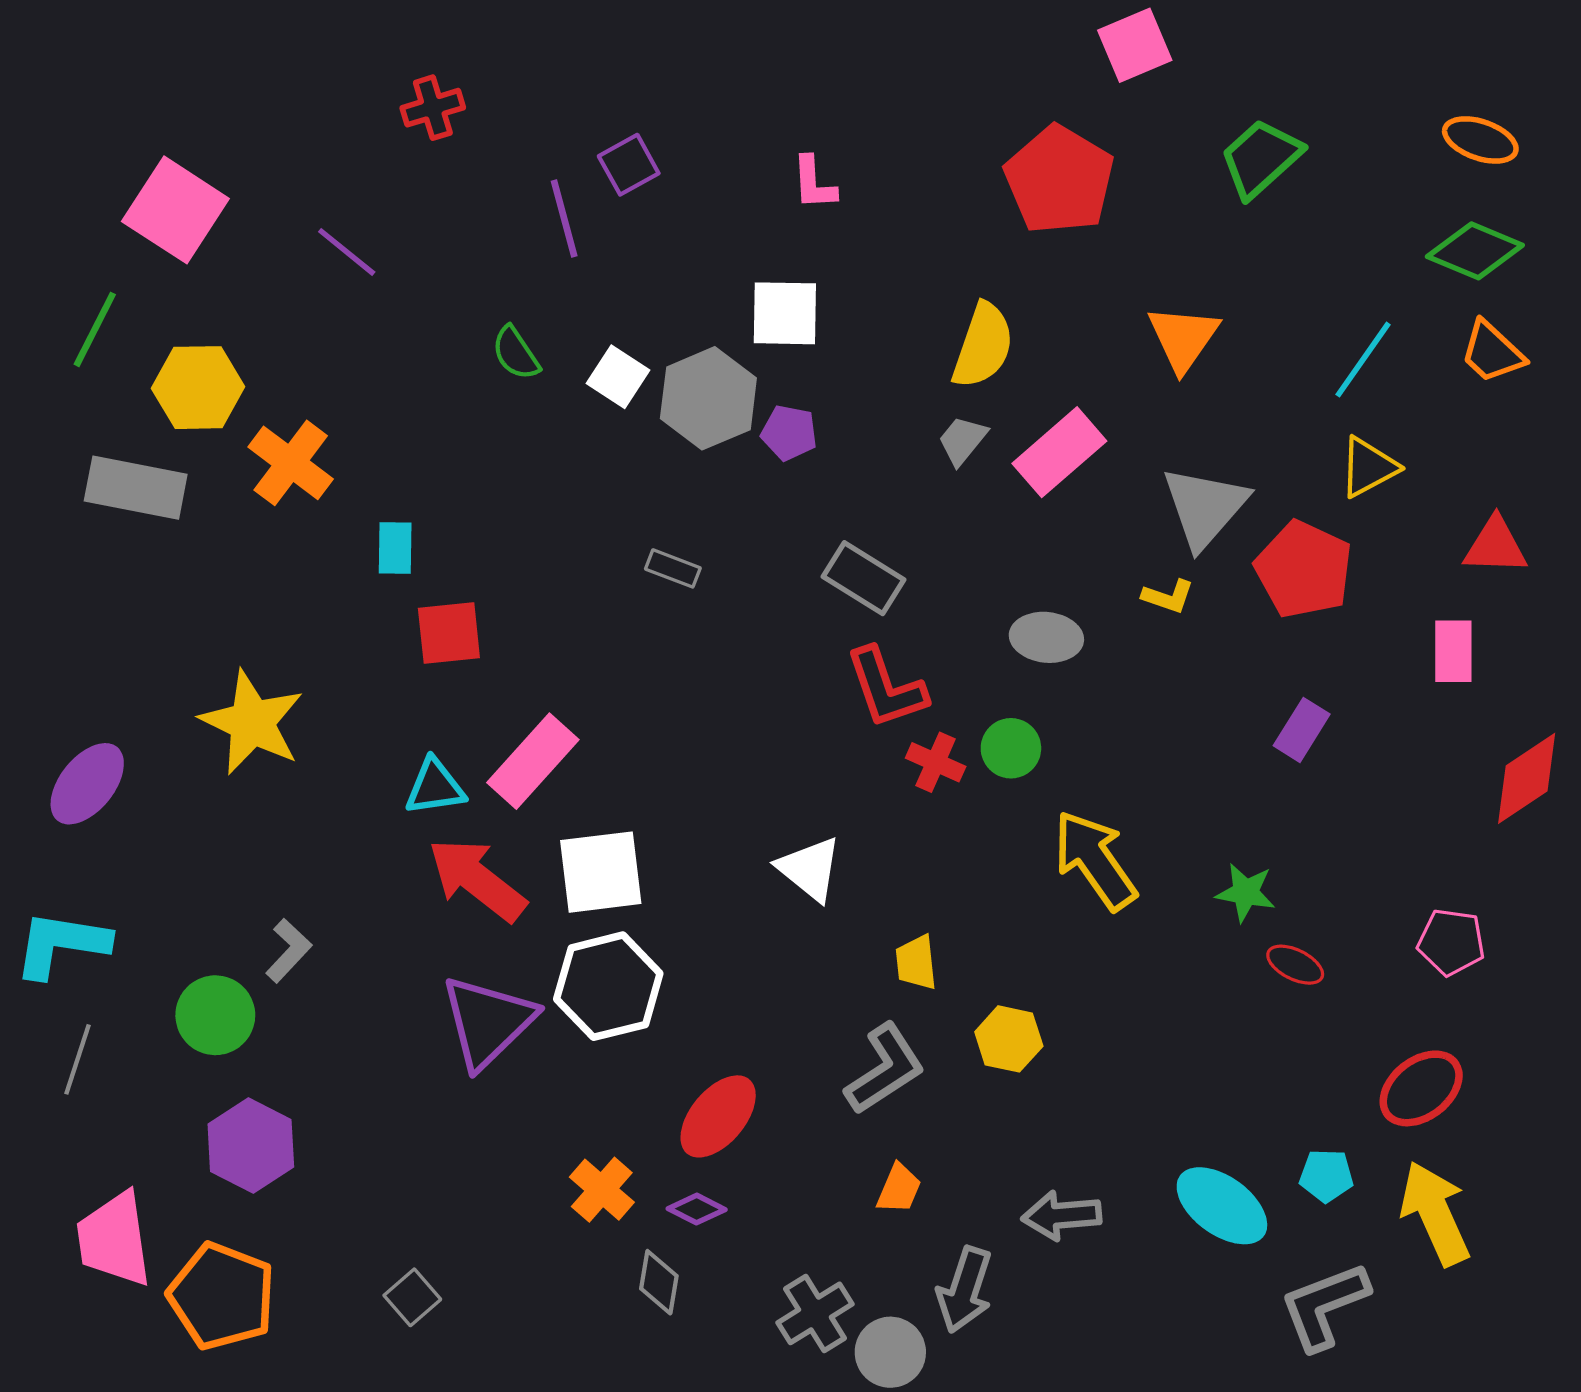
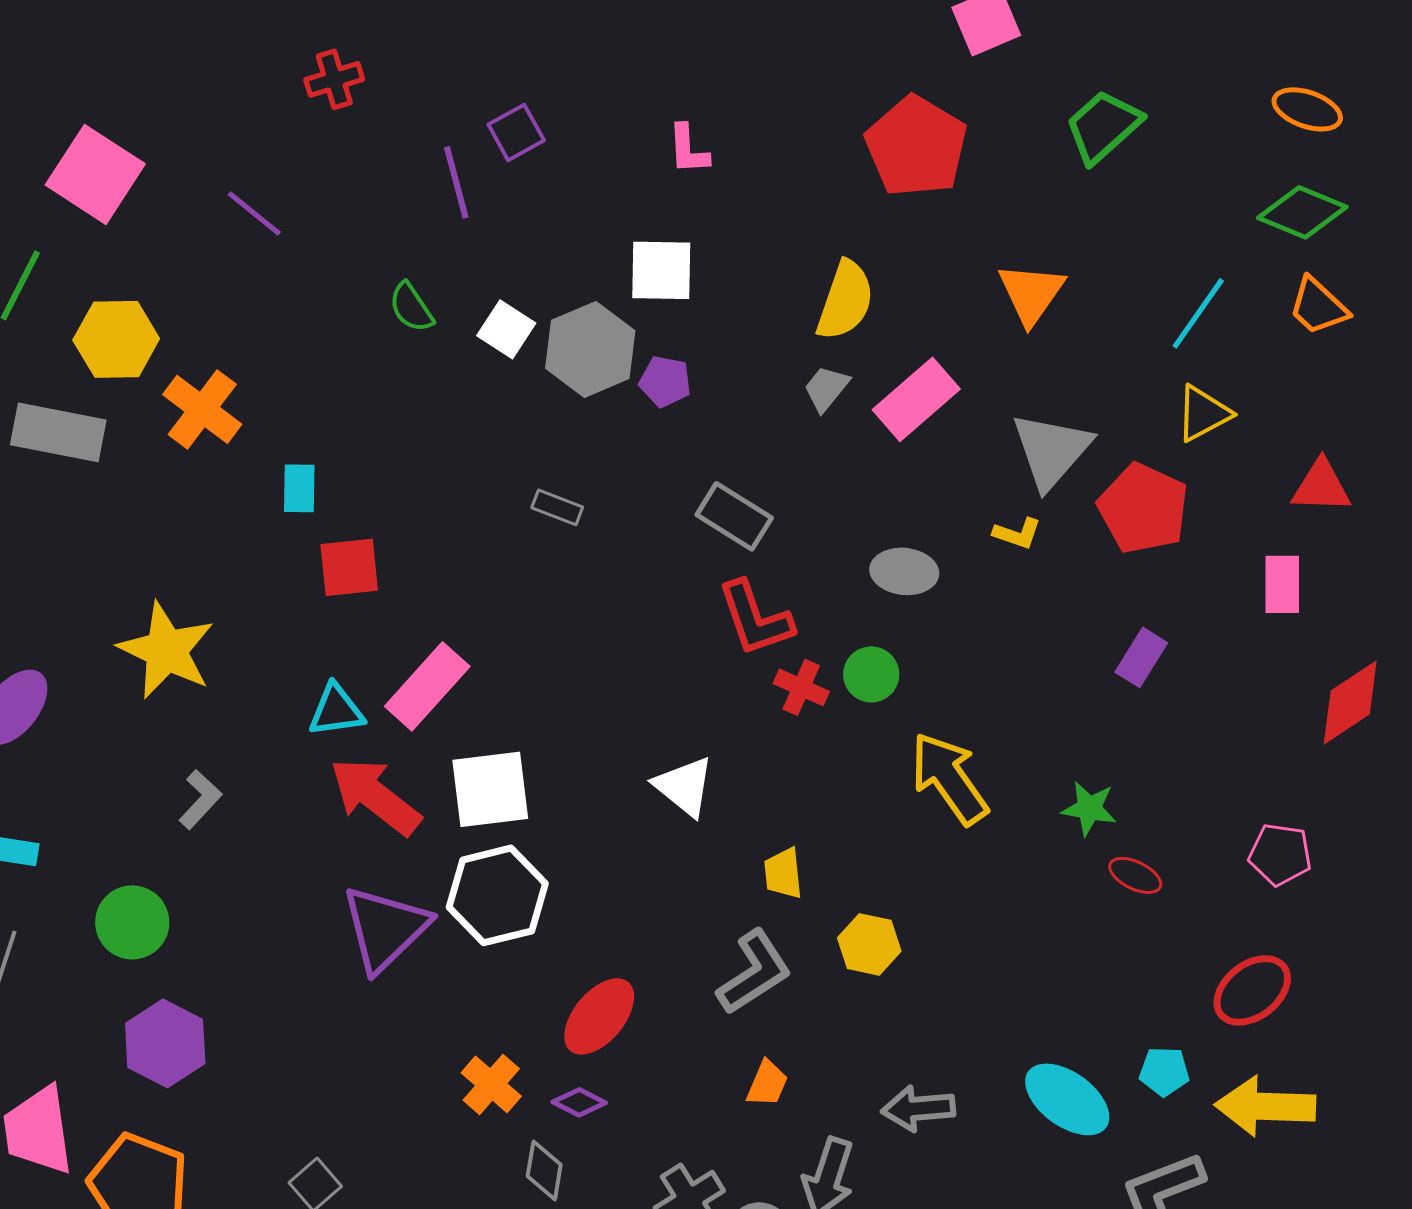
gray L-shape: (289, 951) -> (200, 799), moved
yellow arrow: (1435, 1213) -> (1265, 1106), turned -64

